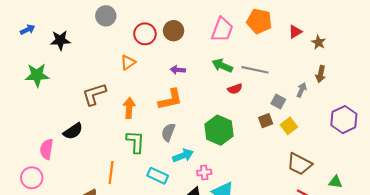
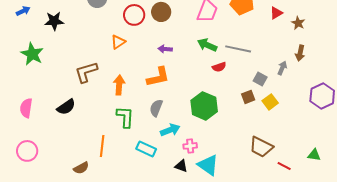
green star: (37, 75) -> (32, 54), turned 30
pink semicircle: (47, 149) -> (26, 108), moved
brown trapezoid: (299, 164) -> (261, 147), moved

